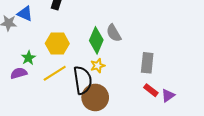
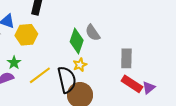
yellow hexagon: (57, 44) -> (26, 35), moved
red rectangle: (151, 90) -> (132, 84), size x1.5

